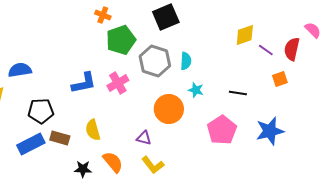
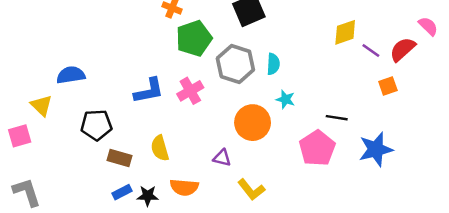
red semicircle: (292, 49) -> (403, 49), turned 35
black line: (238, 93) -> (337, 118), moved
blue rectangle: (31, 144) -> (122, 192), moved, size x0.6
orange semicircle: (113, 162) -> (184, 187), turned 135
yellow L-shape: (153, 165) -> (251, 190), moved

